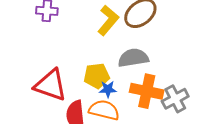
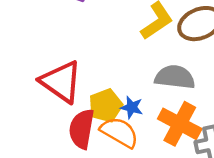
yellow pentagon: (97, 76) -> (106, 105), moved, turned -30

